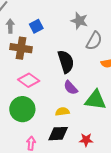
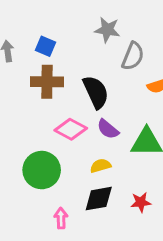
blue square: (36, 26) -> (46, 46), turned -32
brown cross: (21, 48) -> (47, 82), moved
pink diamond: (29, 80) -> (71, 129), moved

